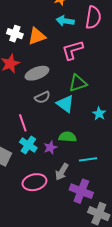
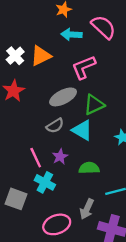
pink semicircle: (93, 17) -> (103, 27), turned -50
white cross: (15, 34) -> (15, 56), turned 35
gray ellipse: (37, 73) -> (63, 97), moved
purple star: (50, 147) -> (60, 157), moved

